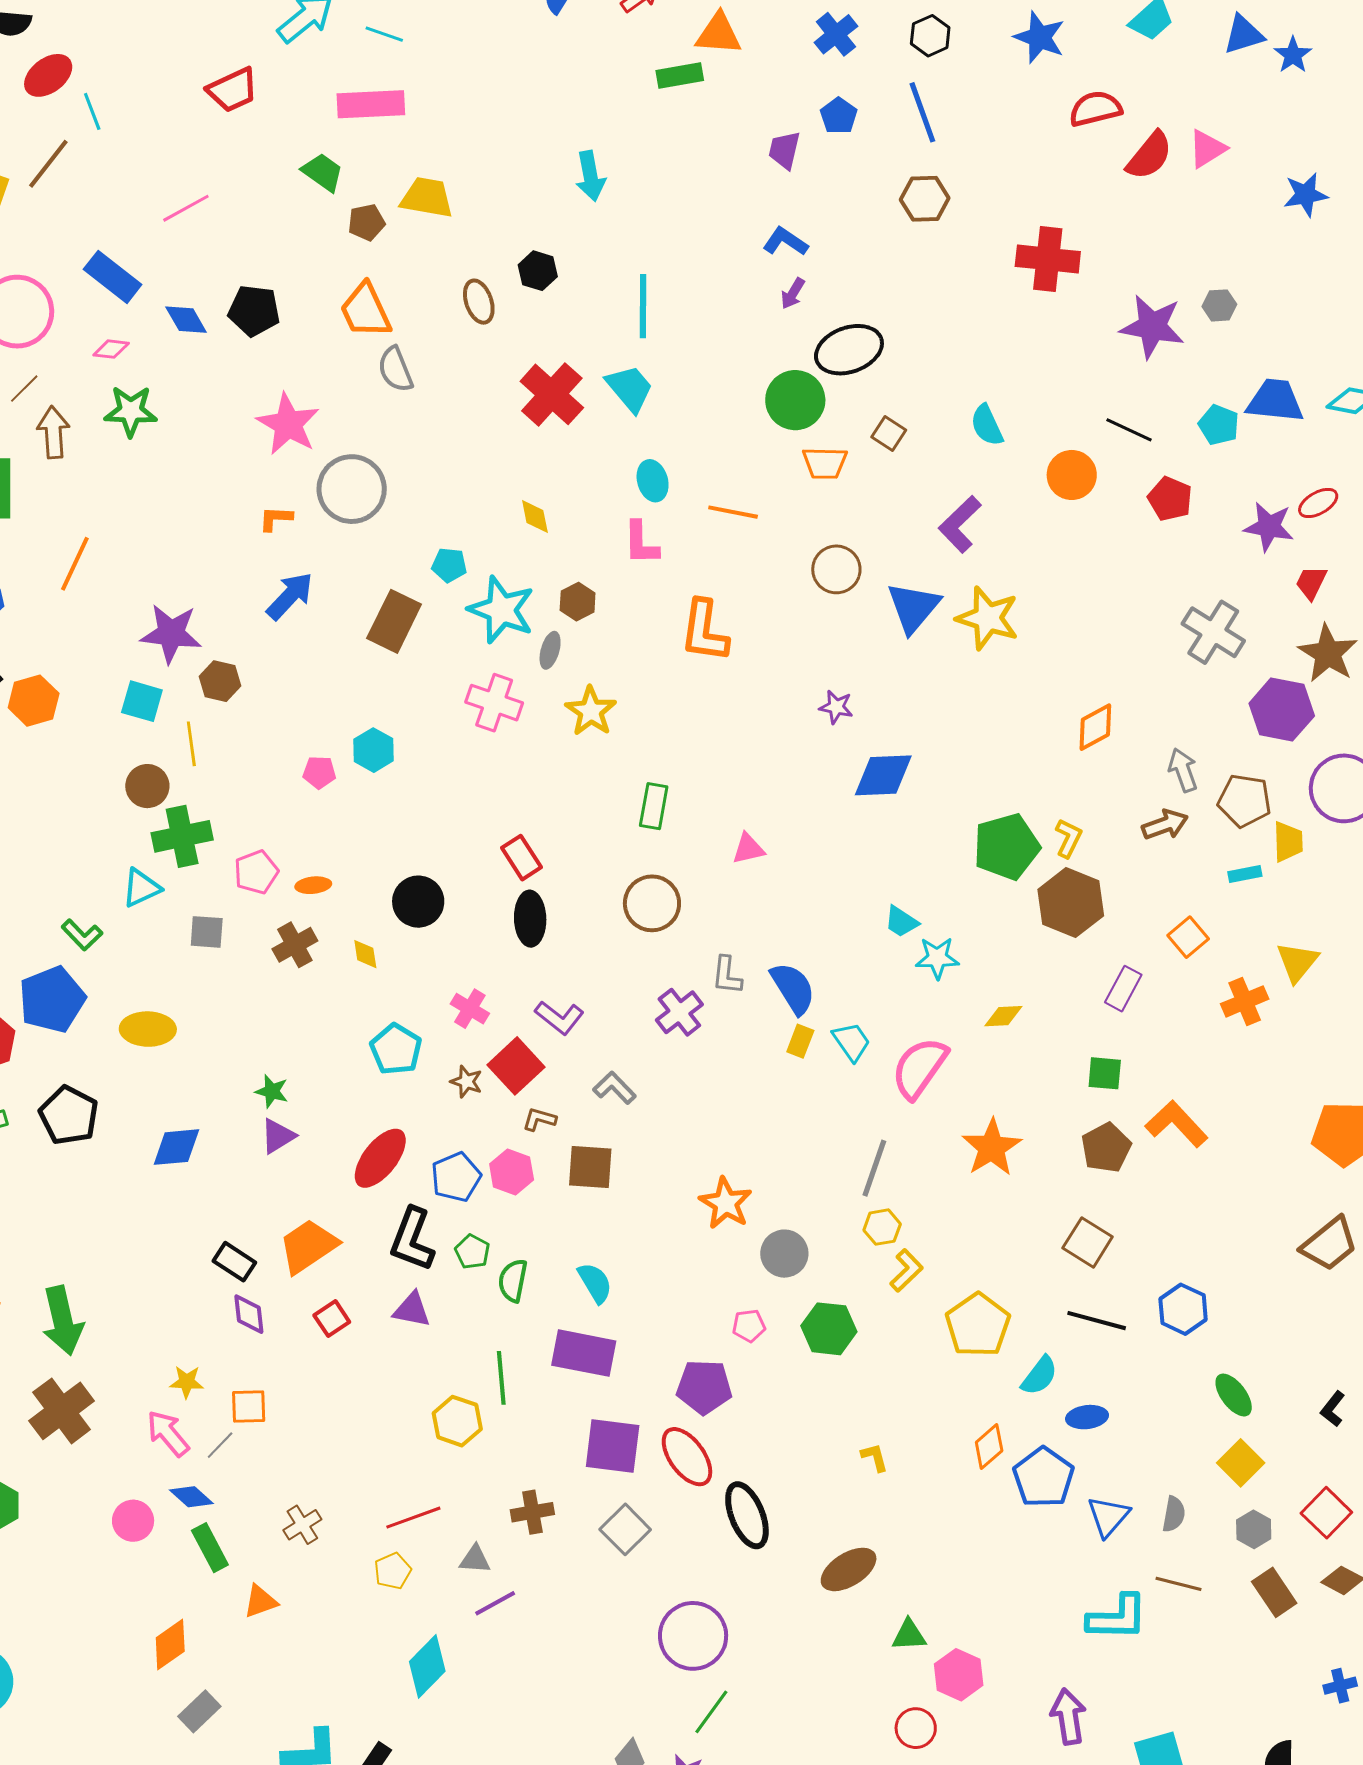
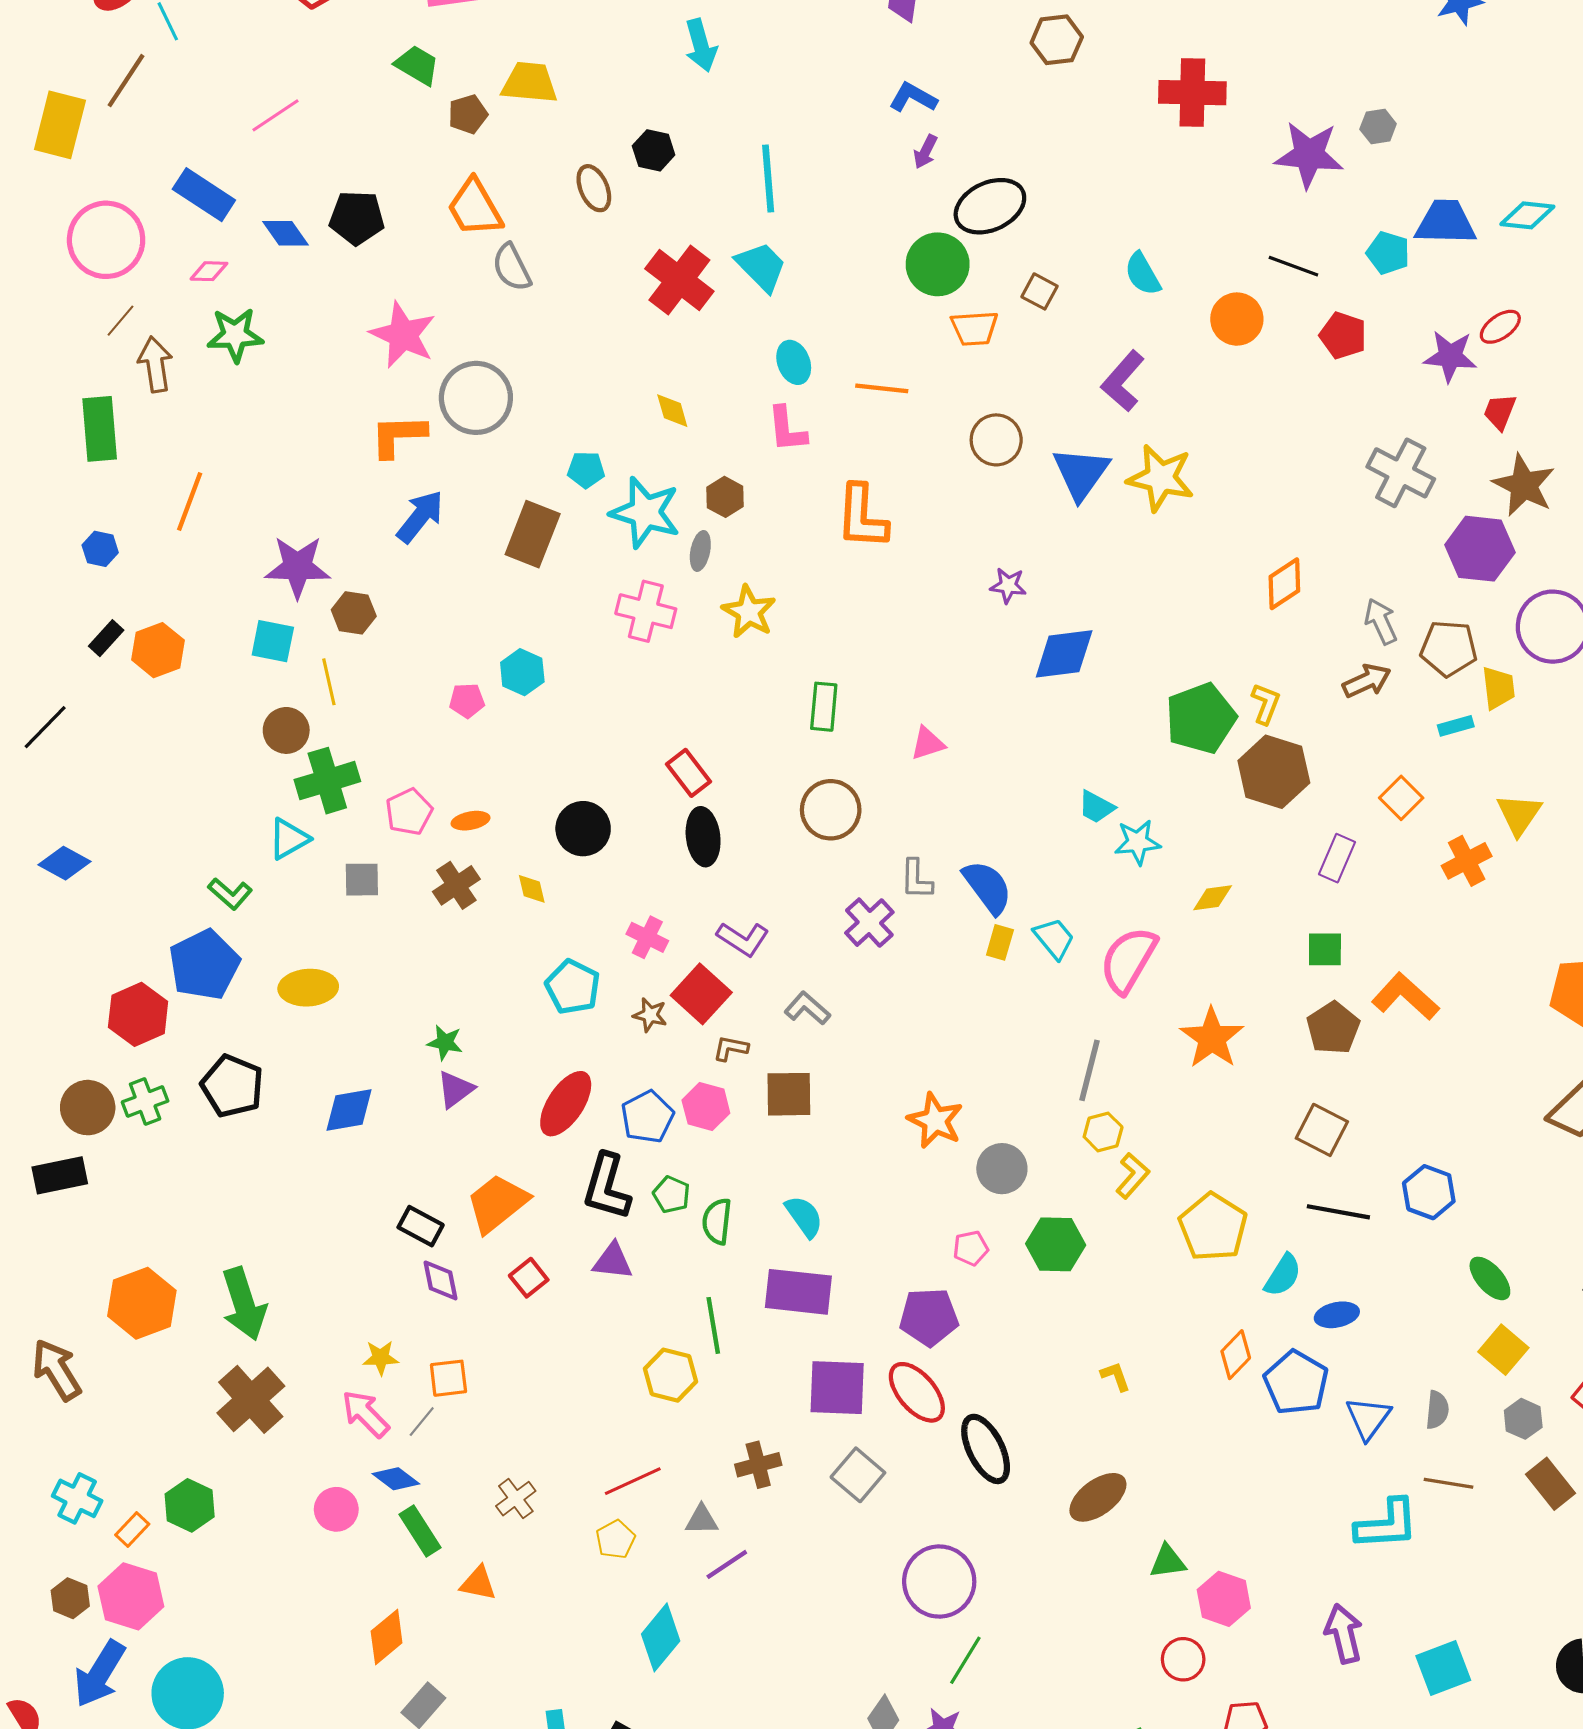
orange L-shape: (276, 518) -> (398, 436), size x1.6
orange triangle: (260, 1601) -> (478, 1583), turned 36

